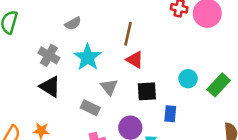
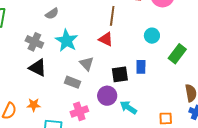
brown line: (128, 34) -> (112, 16), moved
cyan circle: (188, 79) -> (152, 36), moved
black square: (147, 91) -> (120, 74), moved
blue rectangle: (170, 114) -> (141, 67), moved

